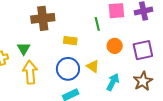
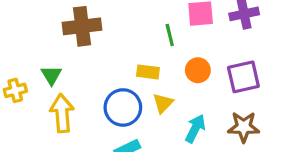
yellow rectangle: (70, 41) -> (148, 72), moved
yellow triangle: (93, 66) -> (163, 103), turned 40
brown star: (143, 81) -> (244, 127), turned 30

